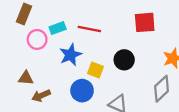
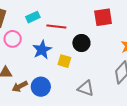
cyan rectangle: (58, 28) -> (33, 17), moved
black circle: (124, 60) -> (81, 43), moved
blue circle: (82, 91) -> (41, 87), moved

